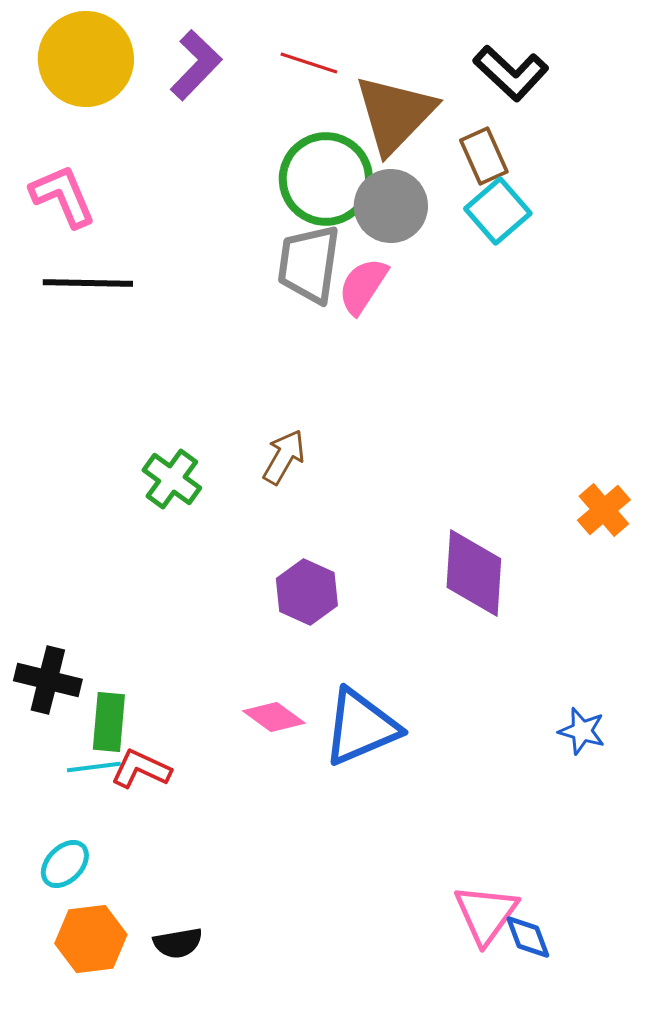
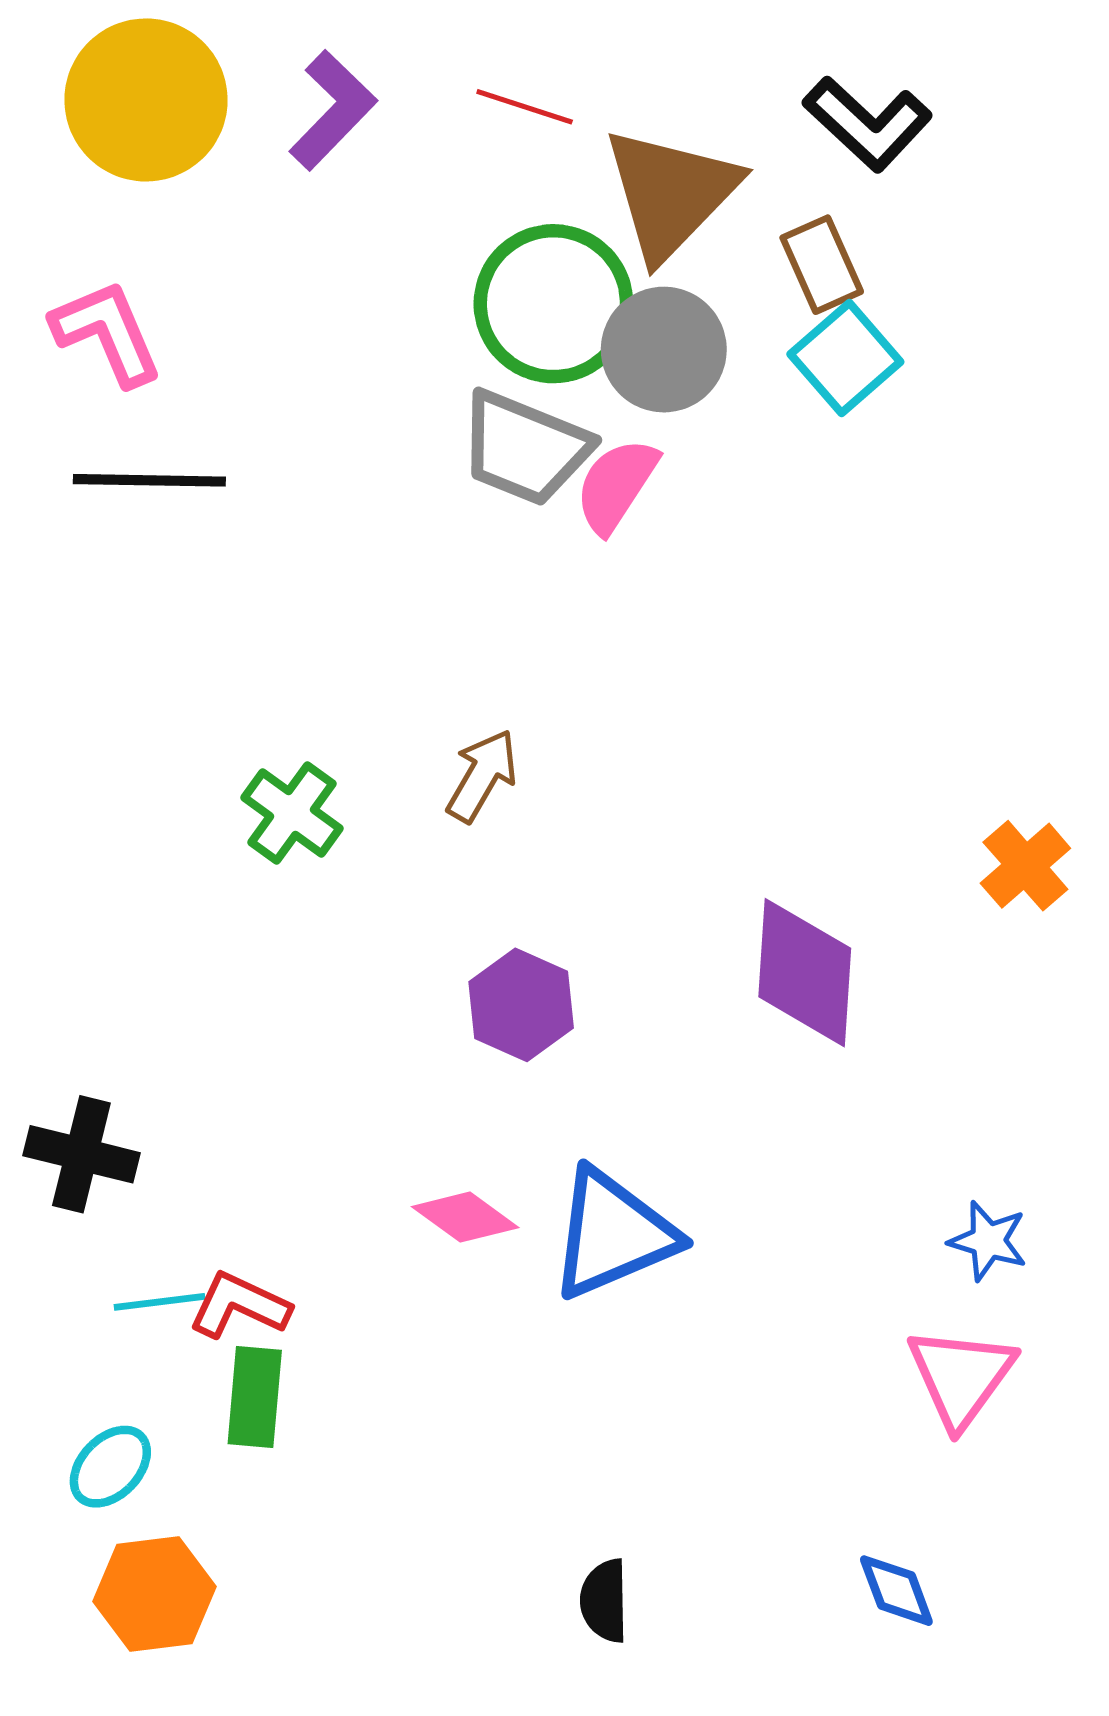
gray trapezoid: (309, 264) -> (525, 448), turned -76
green rectangle: (109, 722) -> (255, 1397), moved
pink triangle: (486, 914) -> (961, 1377), moved
black semicircle: (178, 943) -> (604, 1601), moved, turned 99

